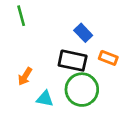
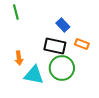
orange arrow: (25, 76) -> (19, 58), turned -40
cyan triangle: (45, 99) -> (34, 75), size x1.5

